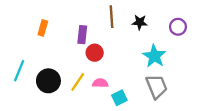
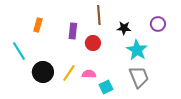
black star: (140, 22) -> (124, 28), moved
red circle: (95, 53) -> (93, 43), moved
cyan line: (19, 71) -> (19, 51), moved, turned -54

